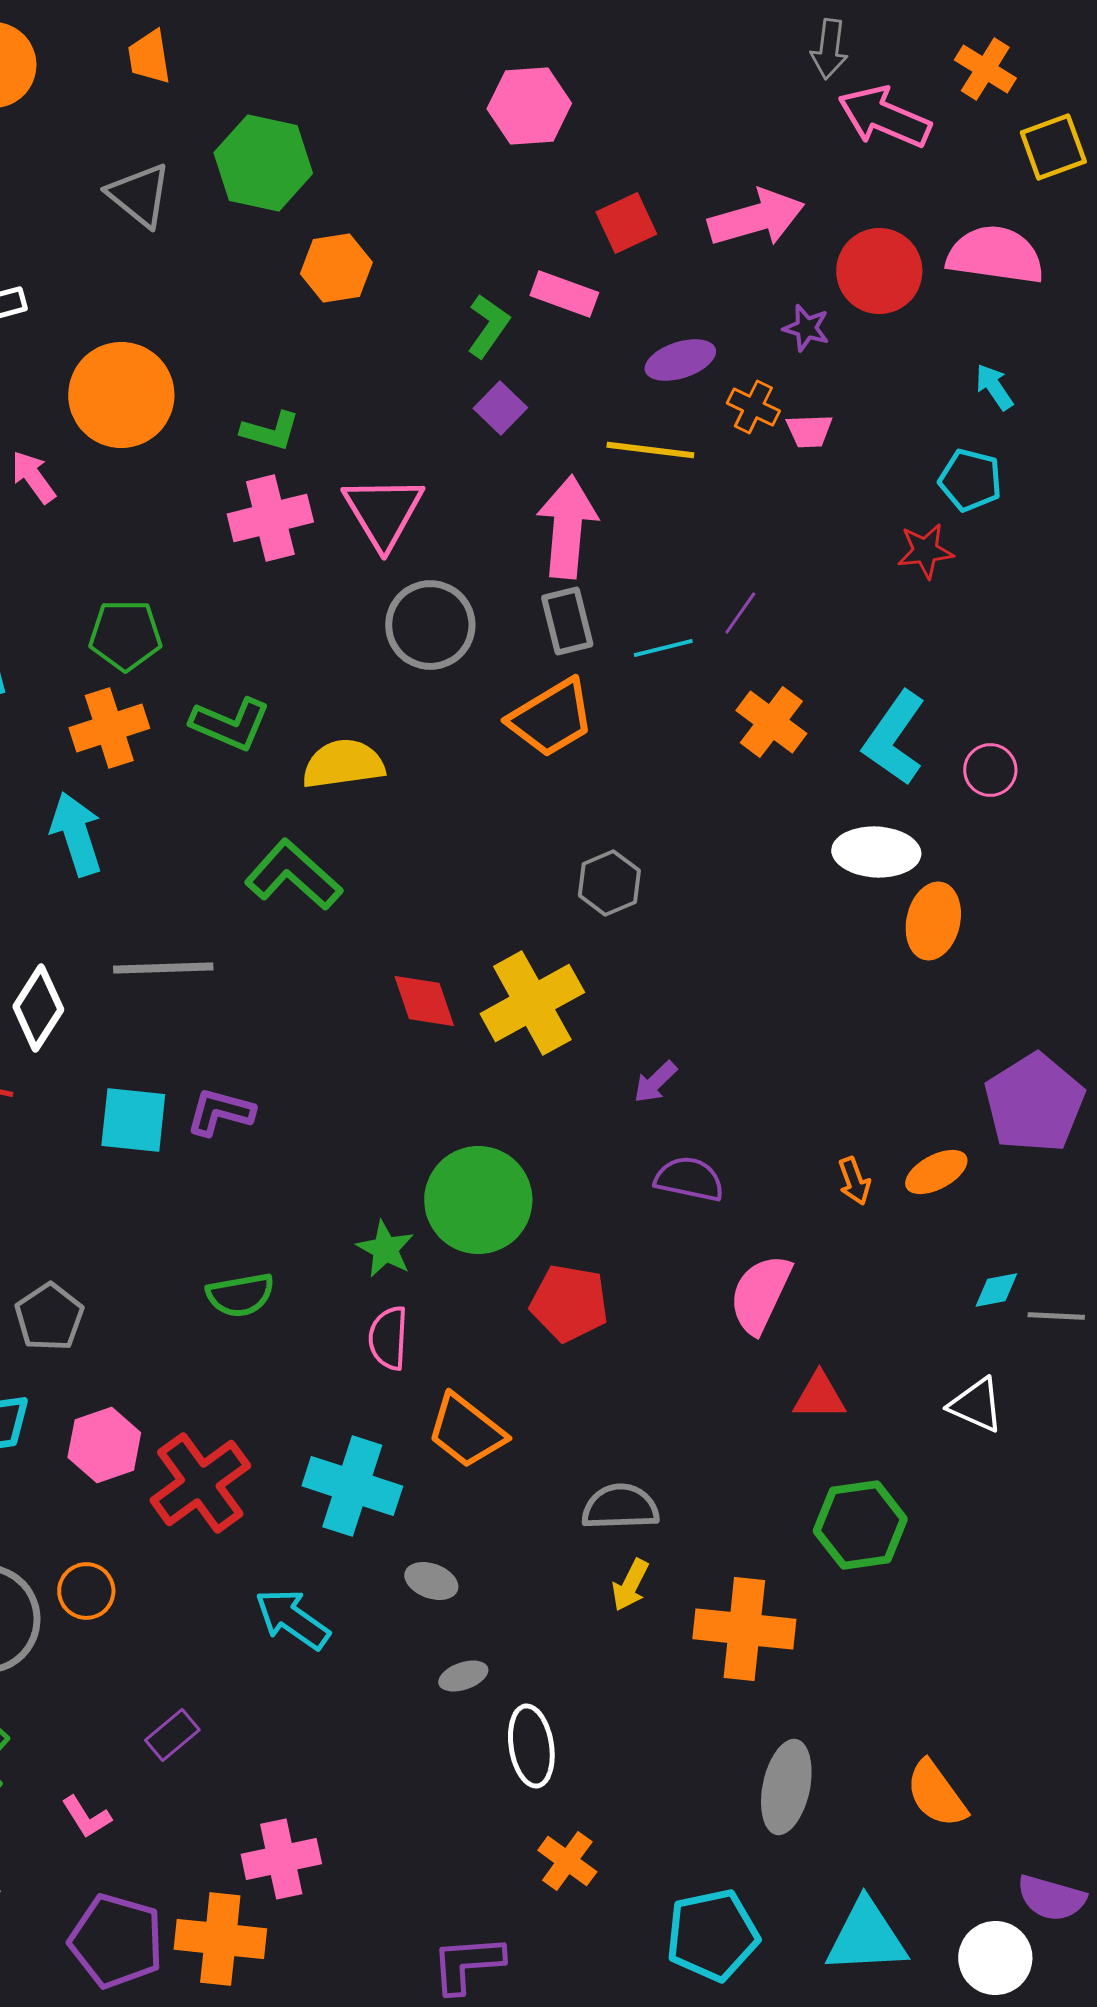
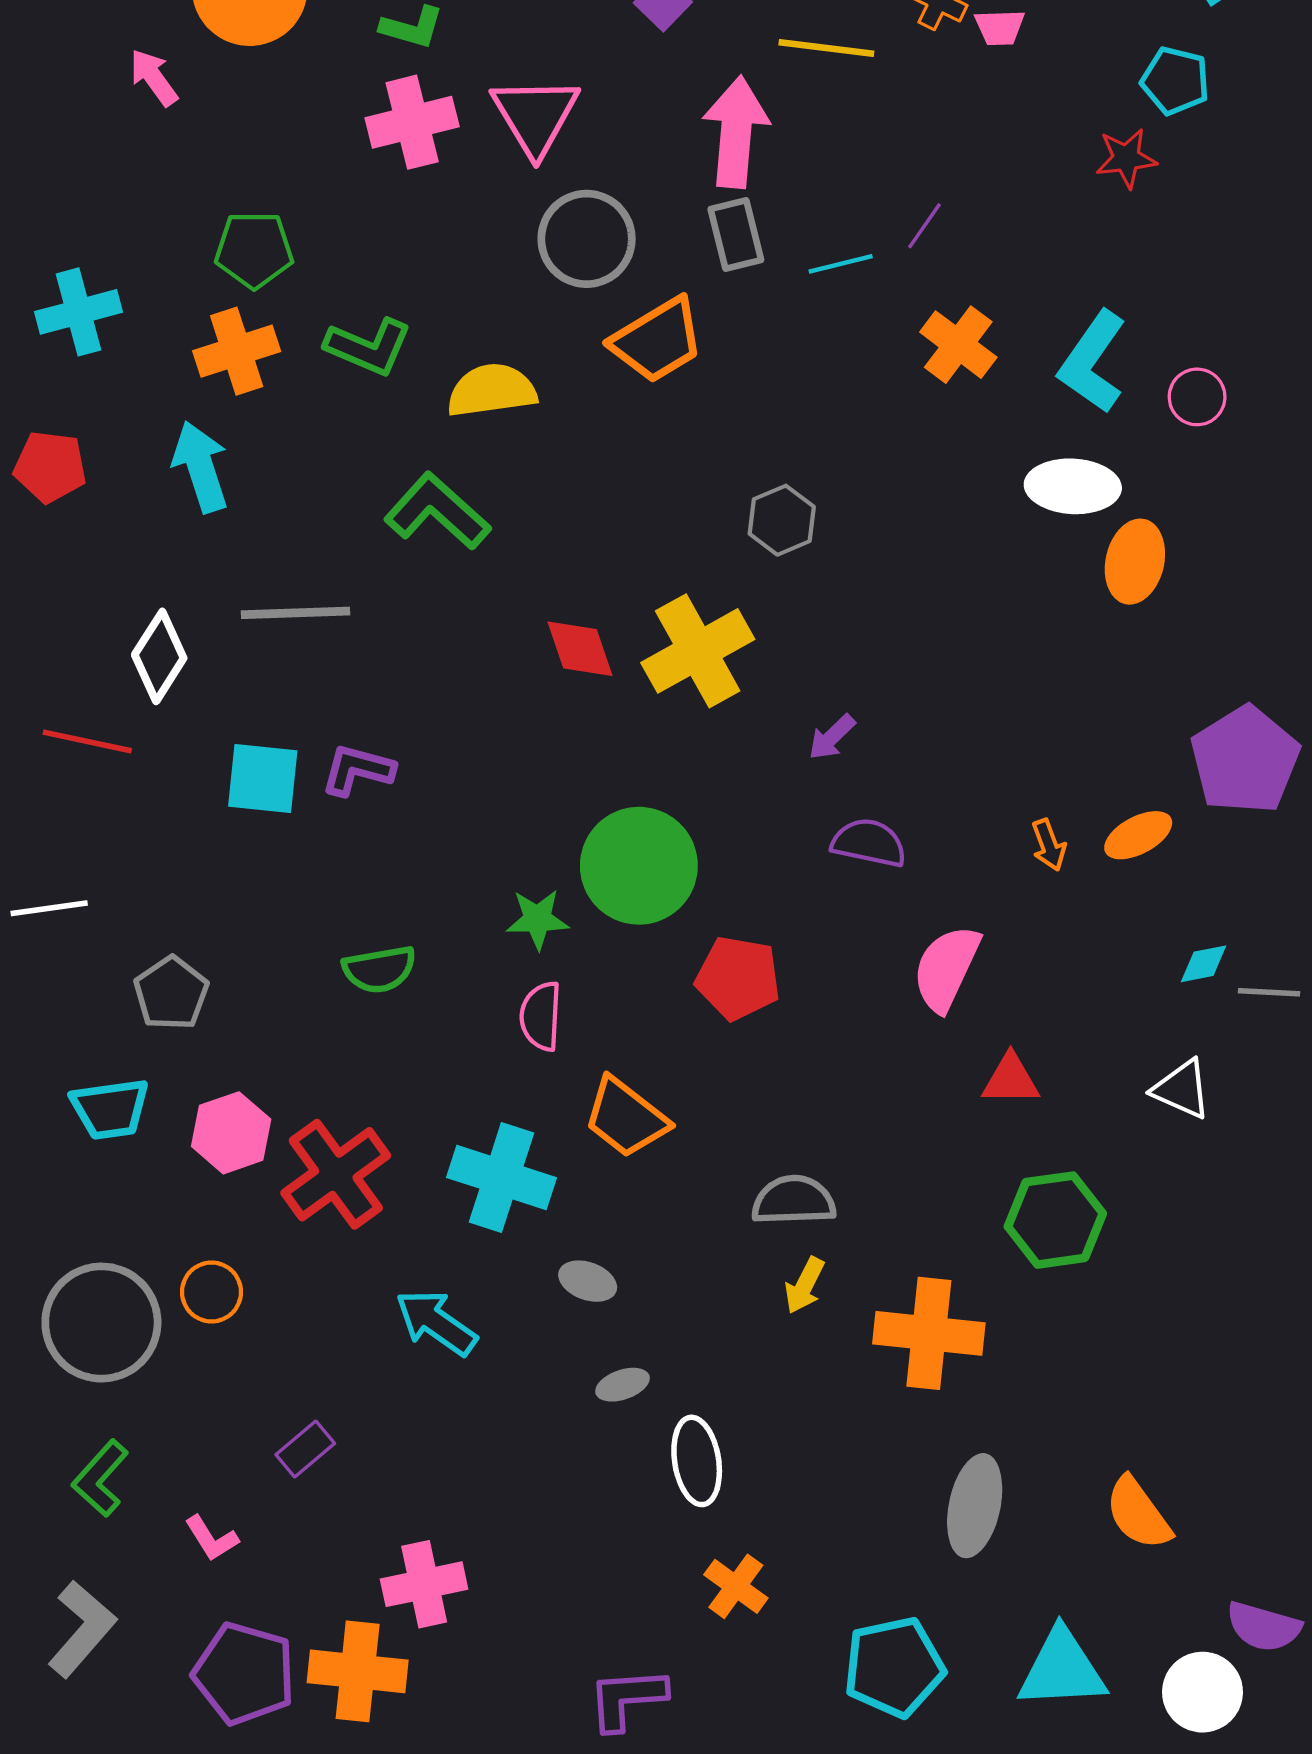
orange trapezoid: (551, 718) -> (657, 340), moved
green star: (385, 1249) -> (537, 919), turned -30

